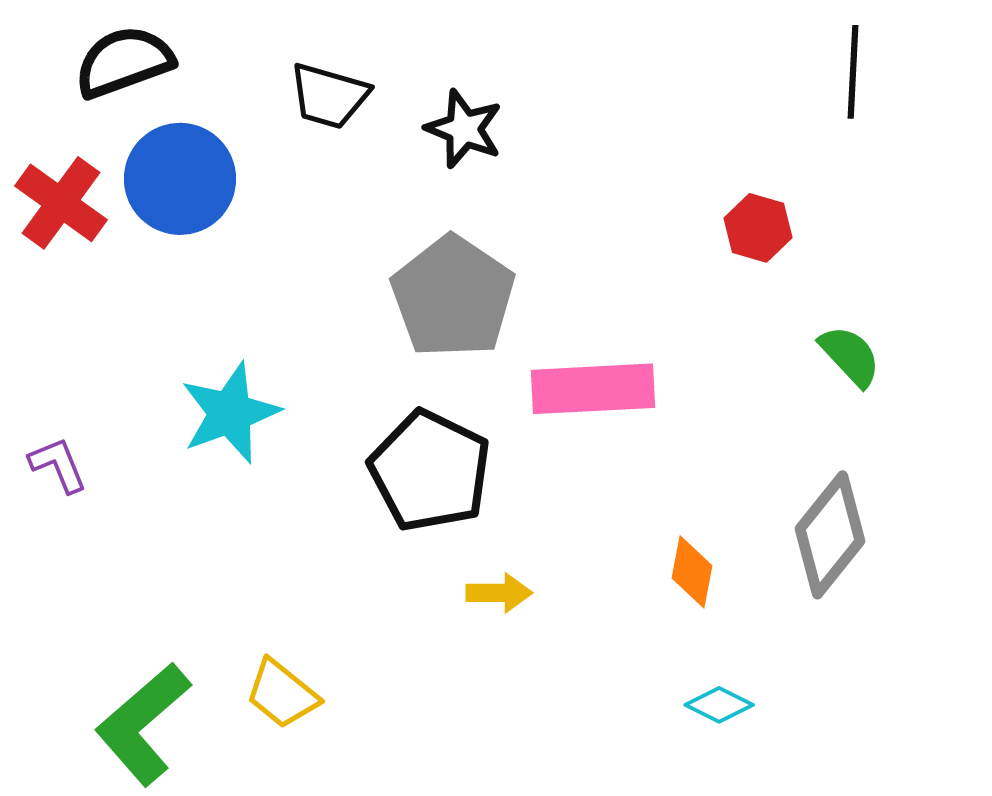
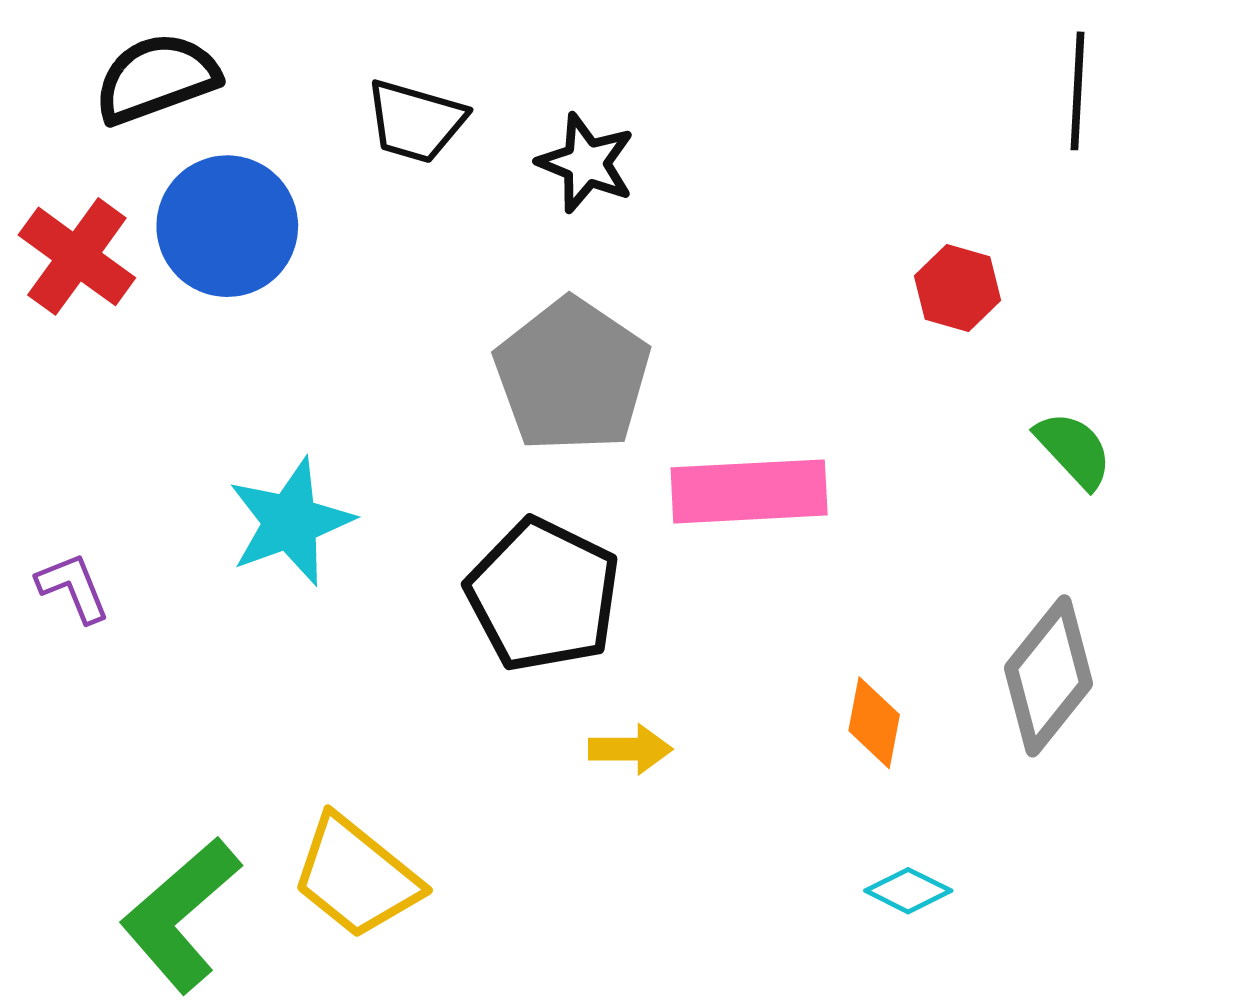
yellow trapezoid: (282, 694) -> (356, 877), size x1.4

